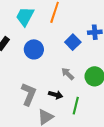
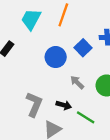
blue circle: (34, 49) -> (56, 57), moved
green line: (76, 106) -> (86, 117), turned -72

